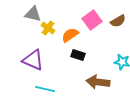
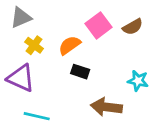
gray triangle: (33, 14) -> (21, 18), turned -36
yellow cross: (48, 28) -> (34, 45), moved

